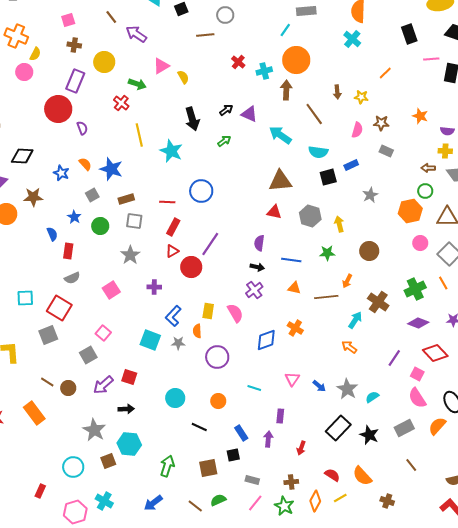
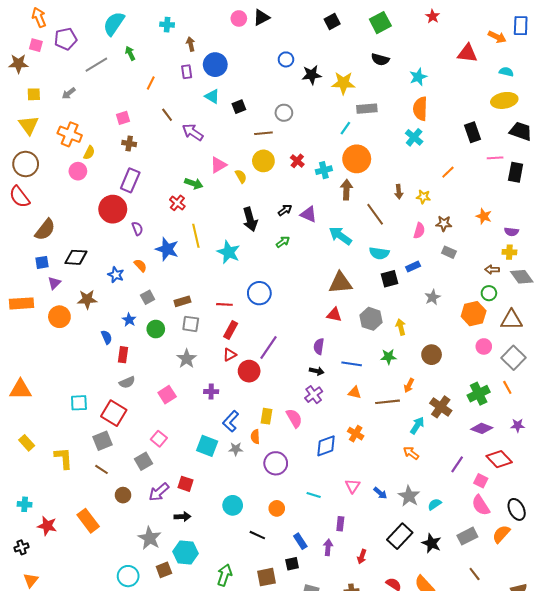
yellow circle: (104, 62) -> (263, 161), moved
blue star: (111, 169) -> (167, 249), moved
brown line: (47, 382) -> (101, 469), moved

